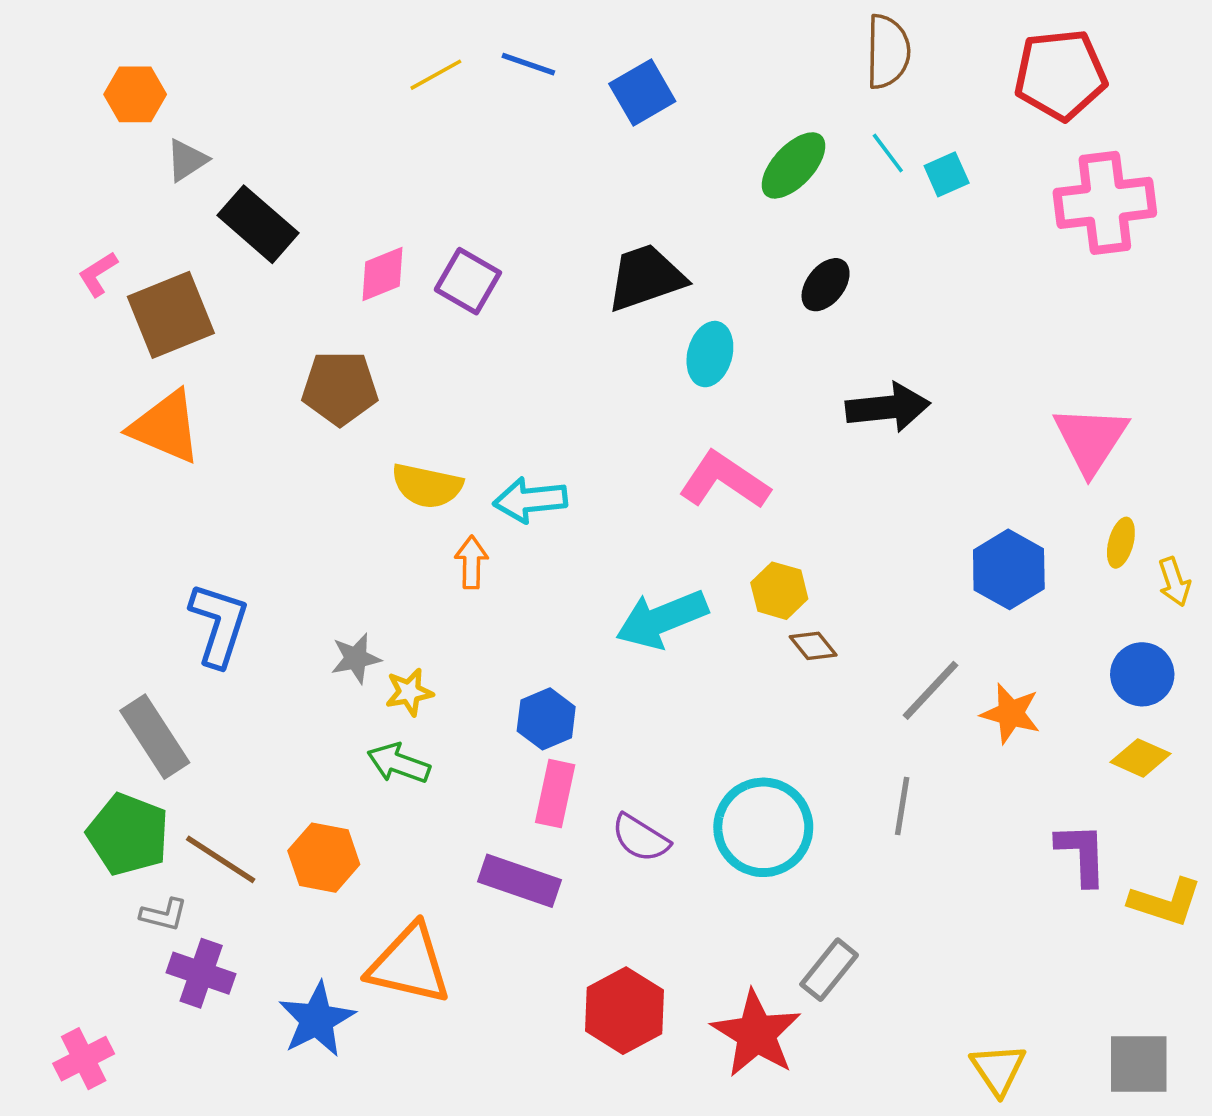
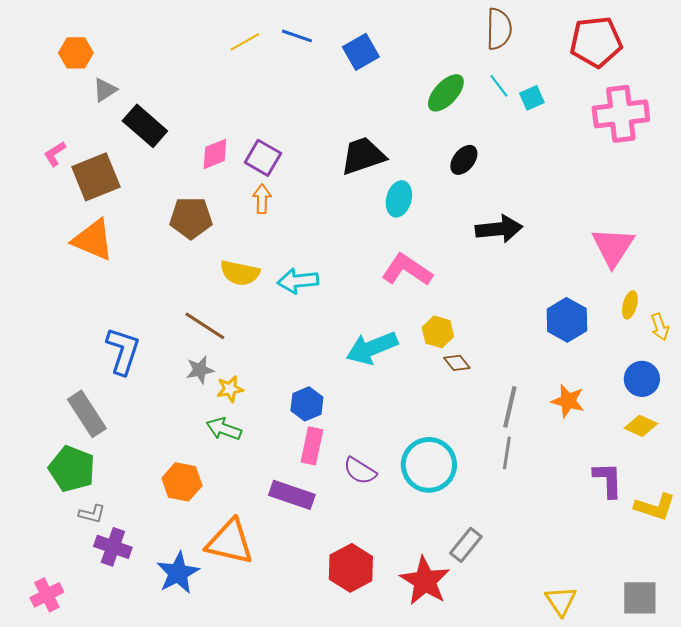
orange arrow: (471, 562) -> (262, 199), moved
gray line: (931, 690) -> (510, 407), moved, turned -30
brown line: (221, 859) -> (205, 326), moved

